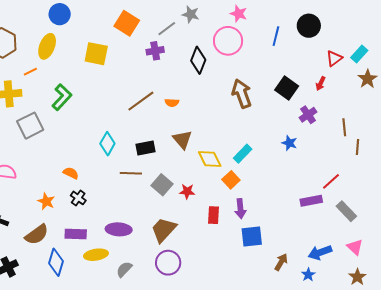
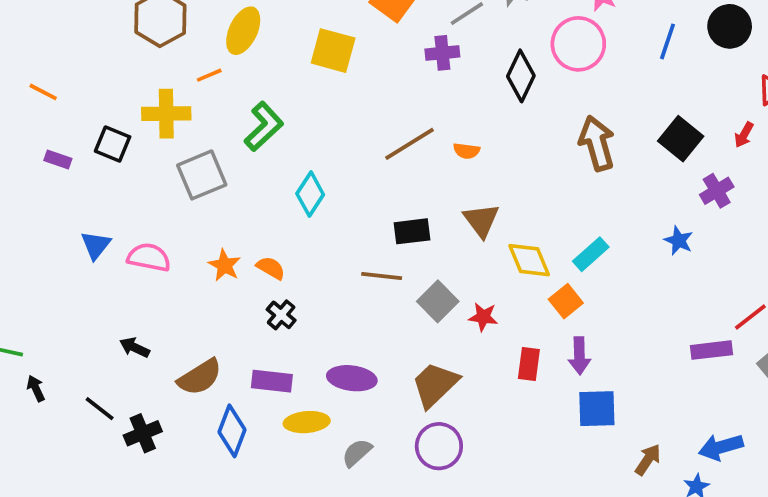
cyan diamond: (107, 144) -> (310, 194), moved
orange star: (46, 201) -> (225, 265), moved

